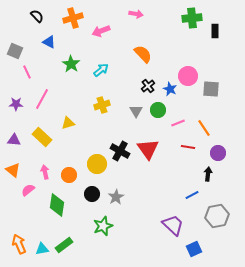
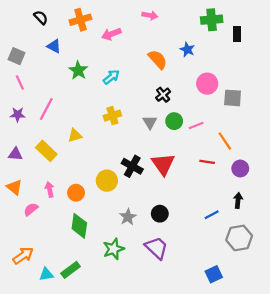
pink line: (27, 72) -> (20, 83), moved
blue star: (170, 89) -> (187, 49), moved
pink line: (178, 123) -> (196, 126), moved
black arrow: (208, 174) -> (238, 200), moved
black circle: (92, 194) -> (160, 214), moved
green diamond: (57, 205) -> (79, 226), moved
purple trapezoid: (173, 225) -> (156, 248), moved
orange arrow: (19, 244) -> (23, 256), moved, turned 78

